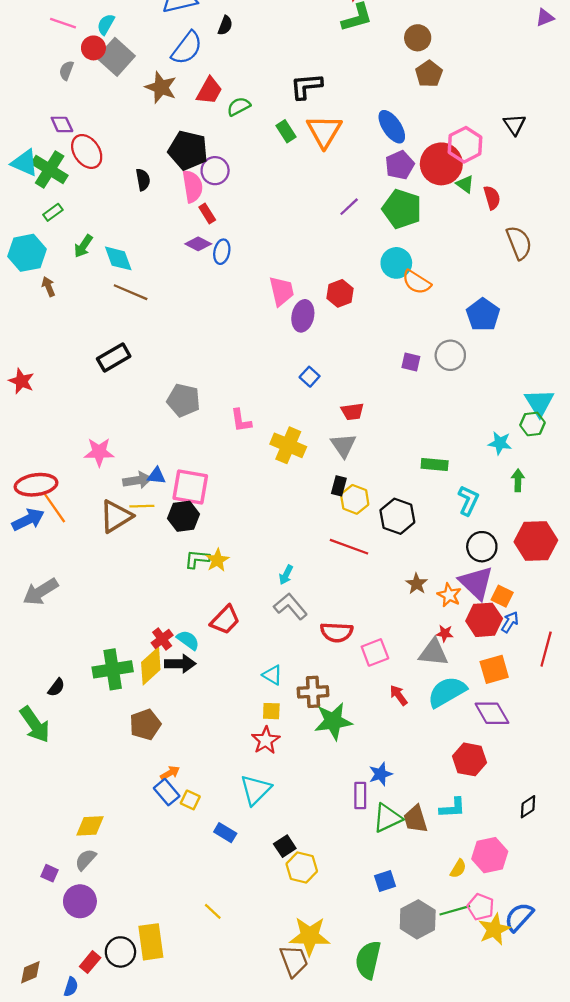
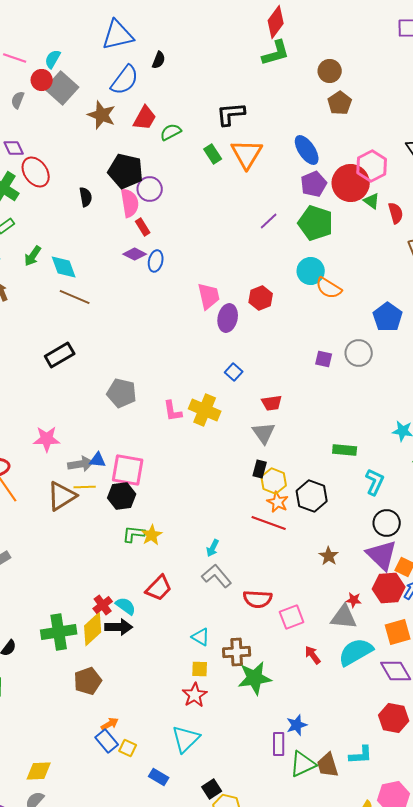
yellow cross: (288, 445) -> (205, 410), moved
orange star: (449, 595) -> (278, 502), moved
red hexagon: (469, 759) -> (394, 718), moved

